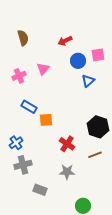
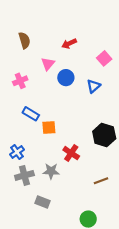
pink square: (98, 55) -> (104, 58), turned -32
blue circle: (78, 61) -> (66, 78), moved
pink triangle: (43, 69) -> (48, 64), moved
brown line: (95, 155) -> (101, 181), moved
gray star: (67, 172) -> (51, 171), moved

